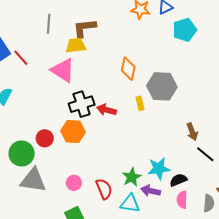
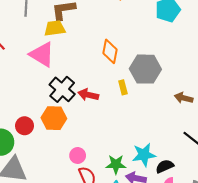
black cross: (82, 104) -> (62, 89), turned -30
brown arrow: (192, 132) -> (184, 98), moved, turned 126
green star: (132, 177) -> (116, 164), turned 30
pink circle: (74, 183) -> (78, 155), moved

